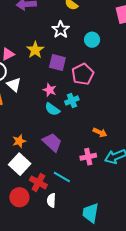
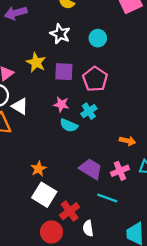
purple trapezoid: (52, 142) -> (91, 169), moved
cyan line: (62, 177) -> (107, 198), moved
red cross: (38, 182) -> (70, 211), turned 36

